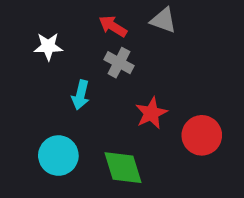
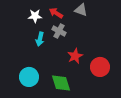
white star: (48, 46) -> (35, 16), moved
cyan arrow: (81, 95) -> (40, 39), moved

